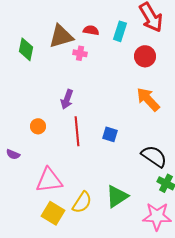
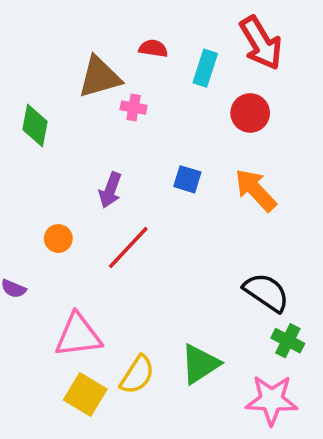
red semicircle: (91, 30) -> (153, 48), moved
green diamond: (26, 49) -> (35, 126), moved
red line: (77, 131) -> (128, 247), turned 48
blue square: (110, 134) -> (187, 179), moved

